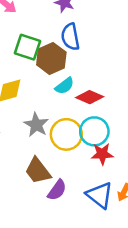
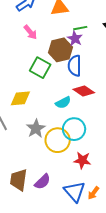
brown hexagon: (51, 58) -> (60, 50), moved
red diamond: (90, 97) -> (84, 91), moved
cyan circle: (94, 131) -> (74, 129), moved
brown trapezoid: (38, 171) -> (19, 180), moved, turned 35

